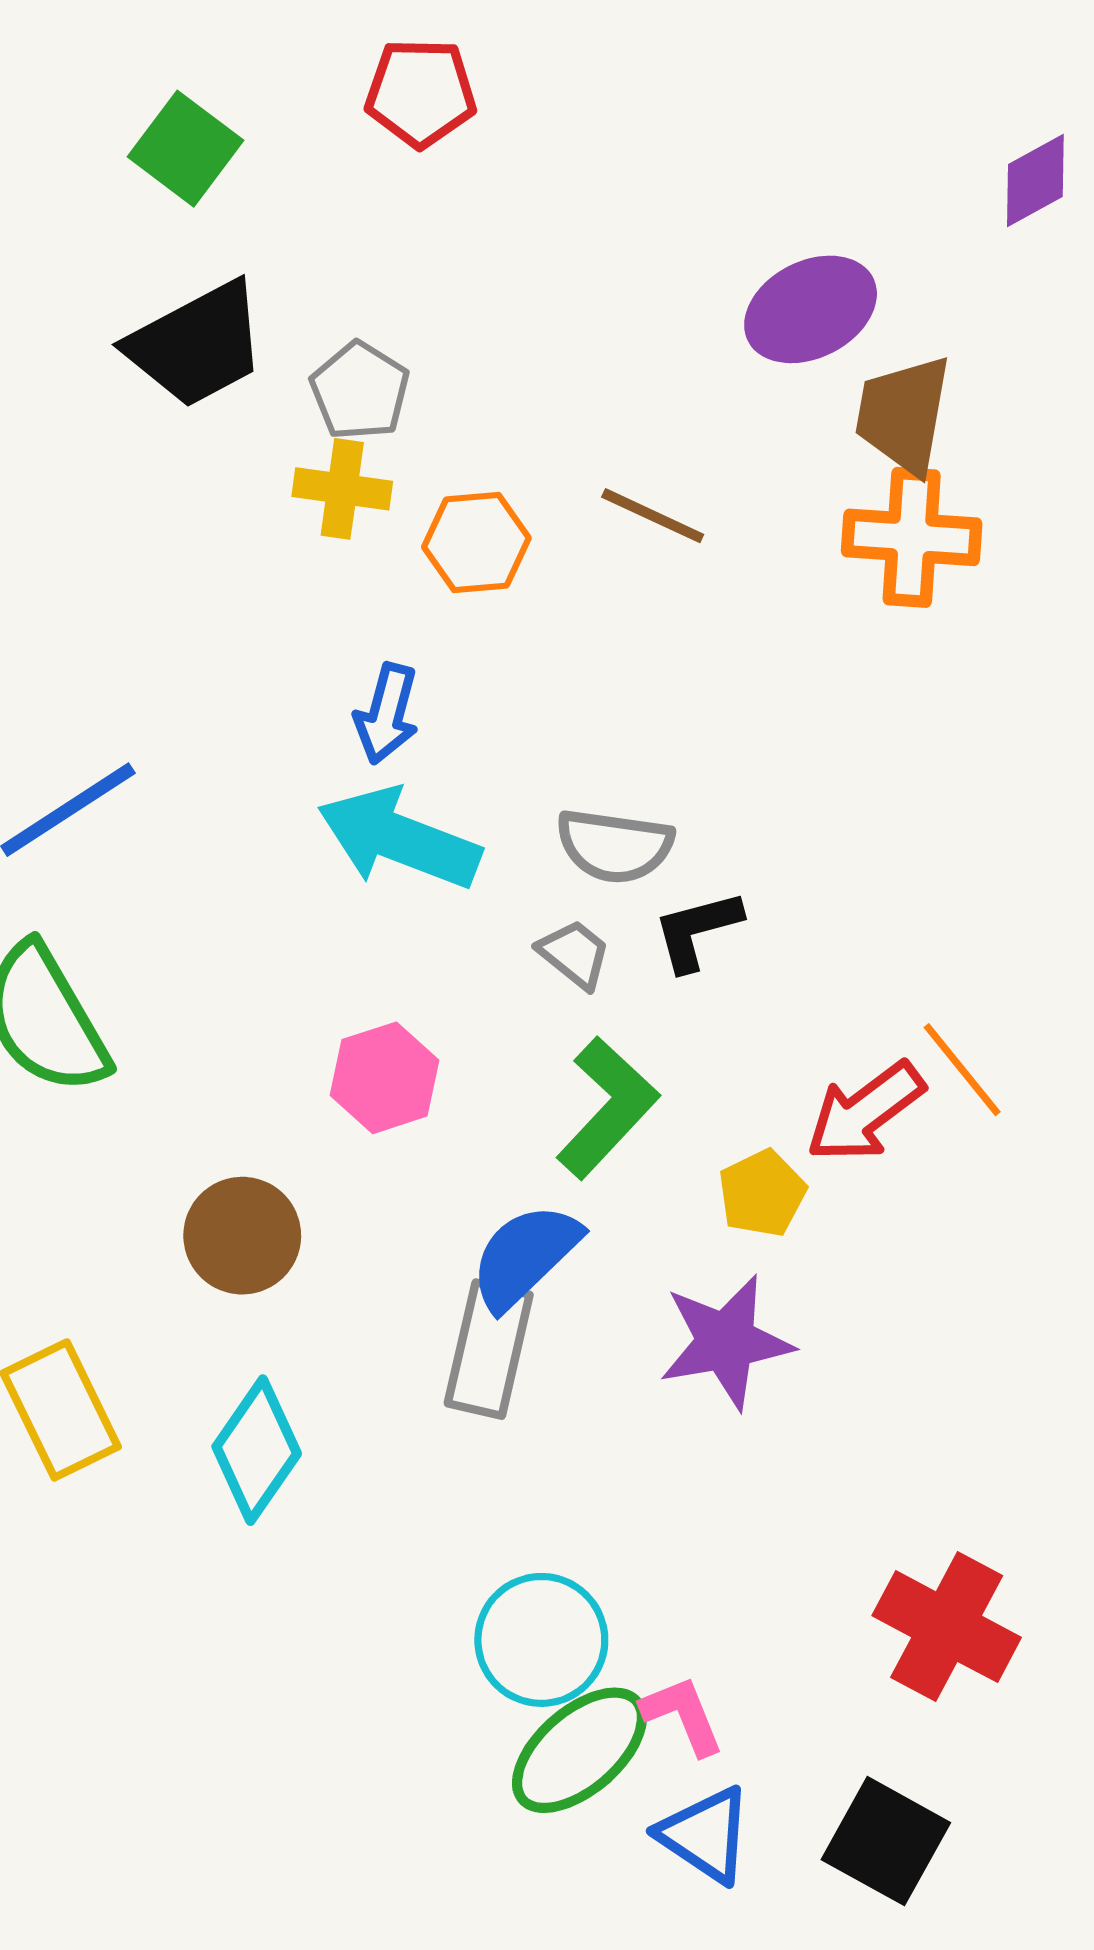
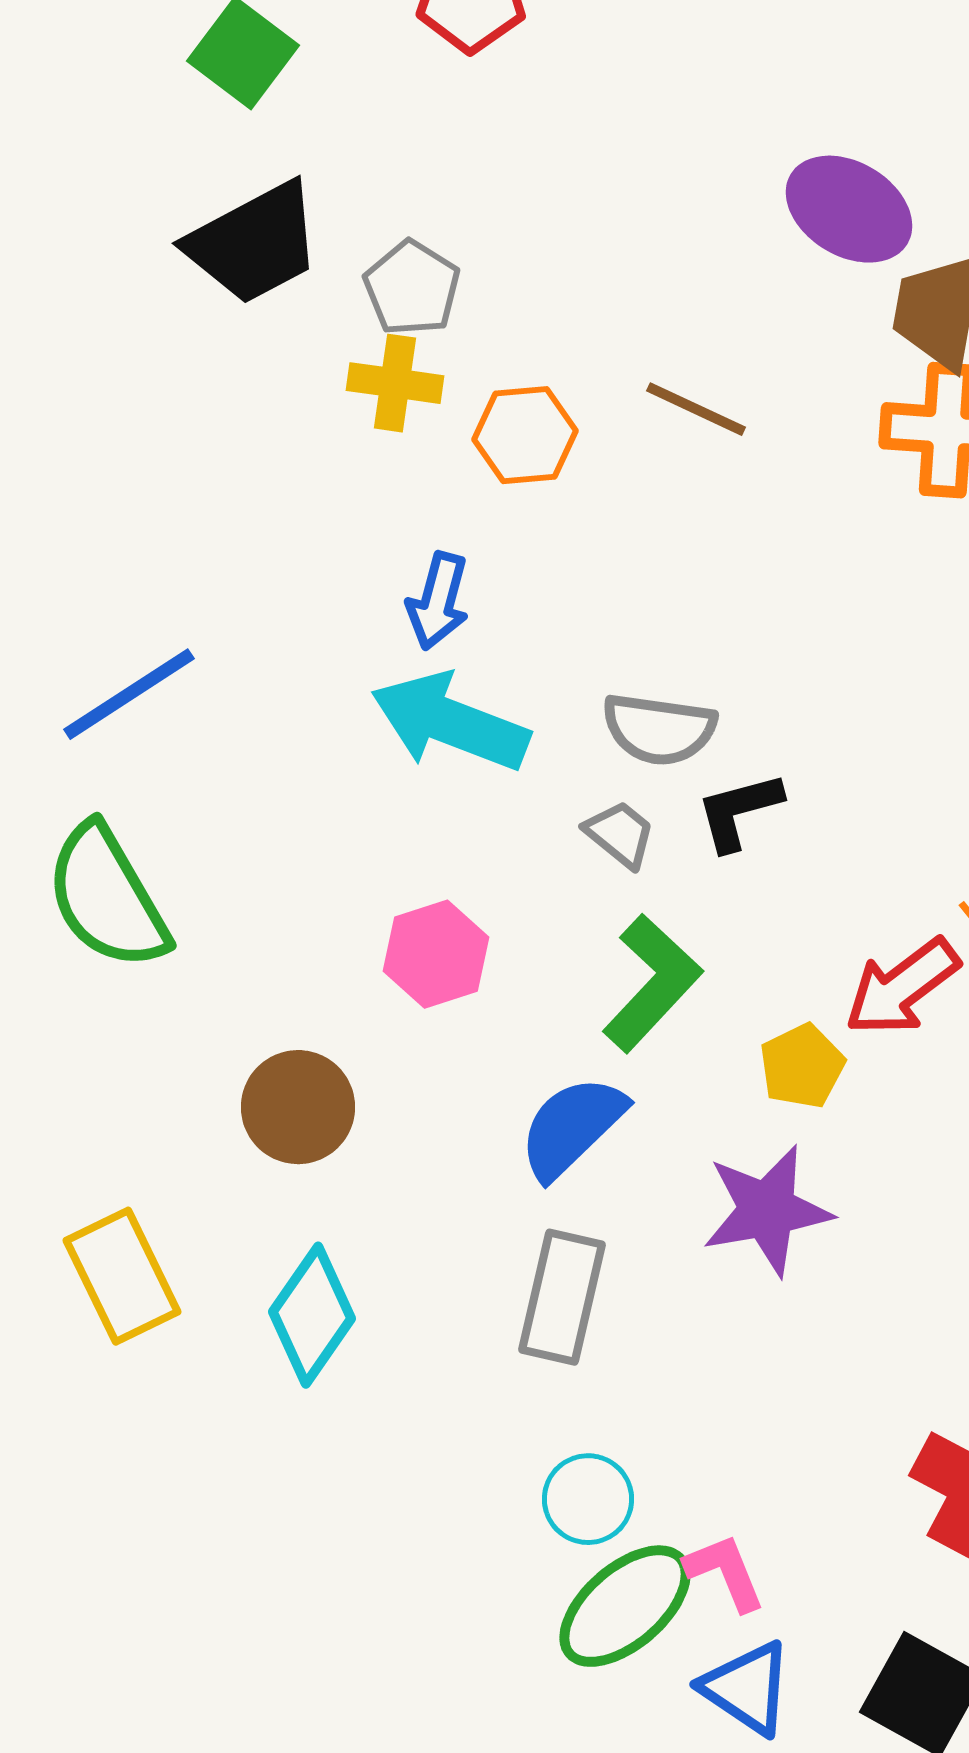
purple ellipse: (811, 309) -> (849, 209), turned 58
gray rectangle: (489, 1349) -> (562, 1297), moved
cyan circle: (541, 1640) -> (588, 1499), size x0.7

